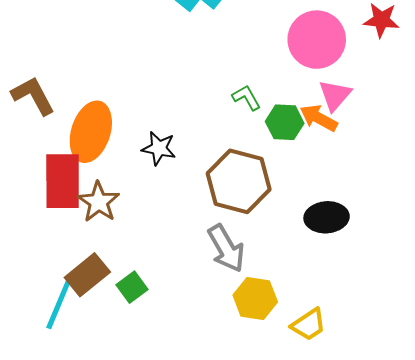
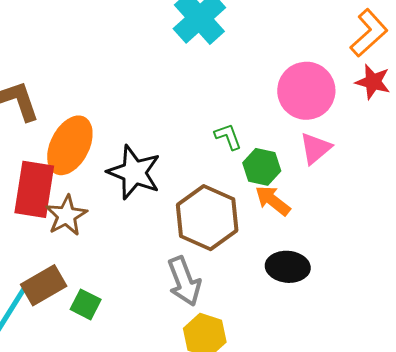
orange arrow: (319, 118) -> (273, 200), moved
black star: (159, 148) -> (134, 172), size x1.6
green square: (132, 287) -> (86, 304), turned -36

